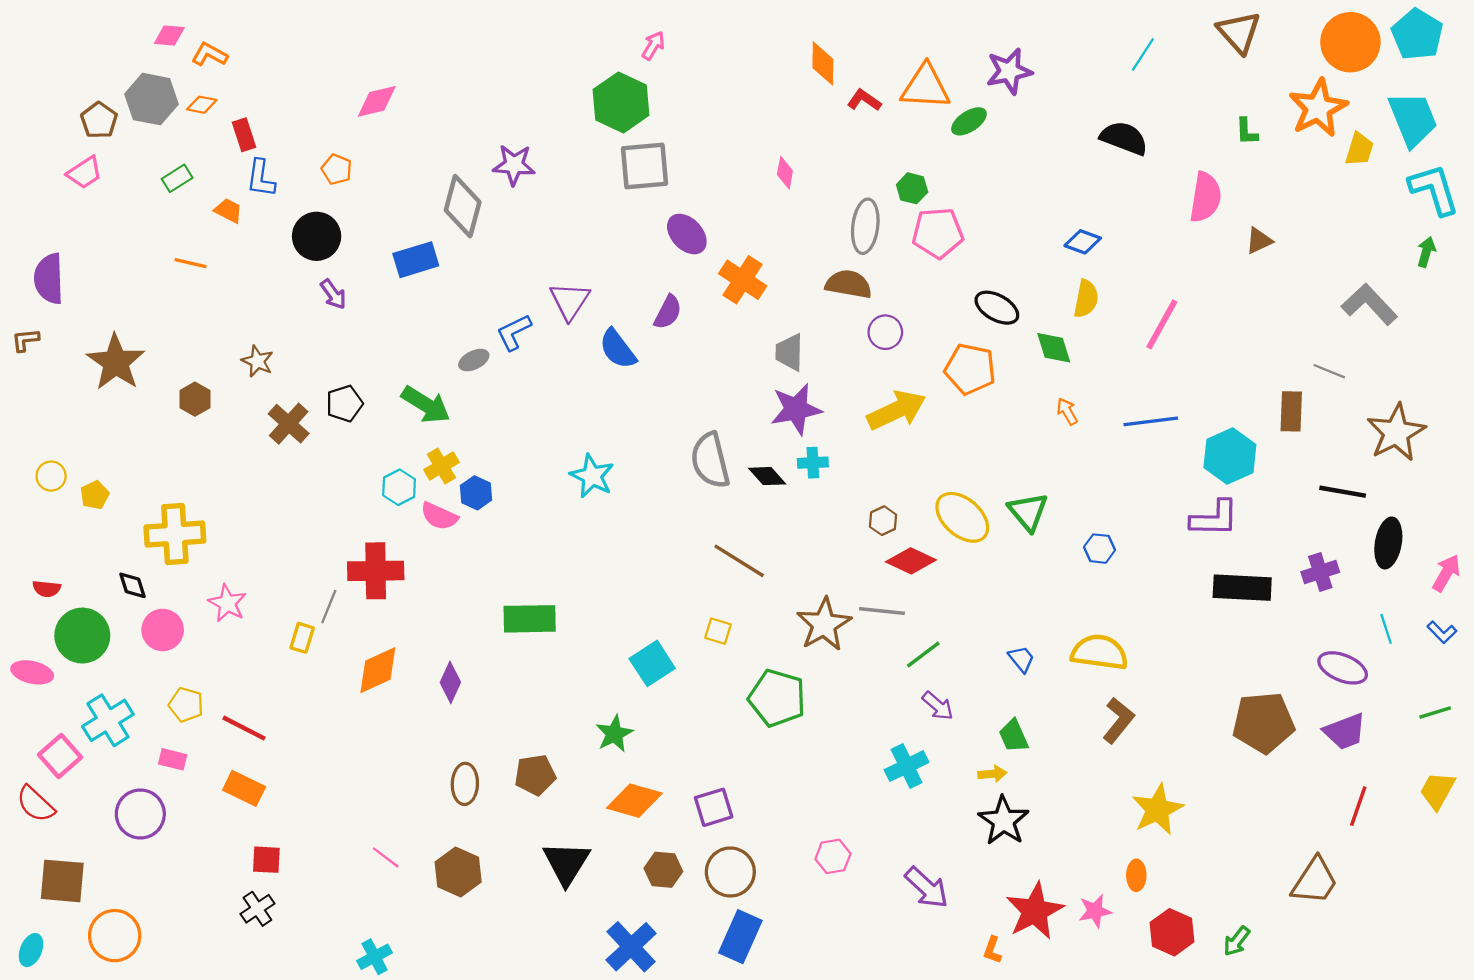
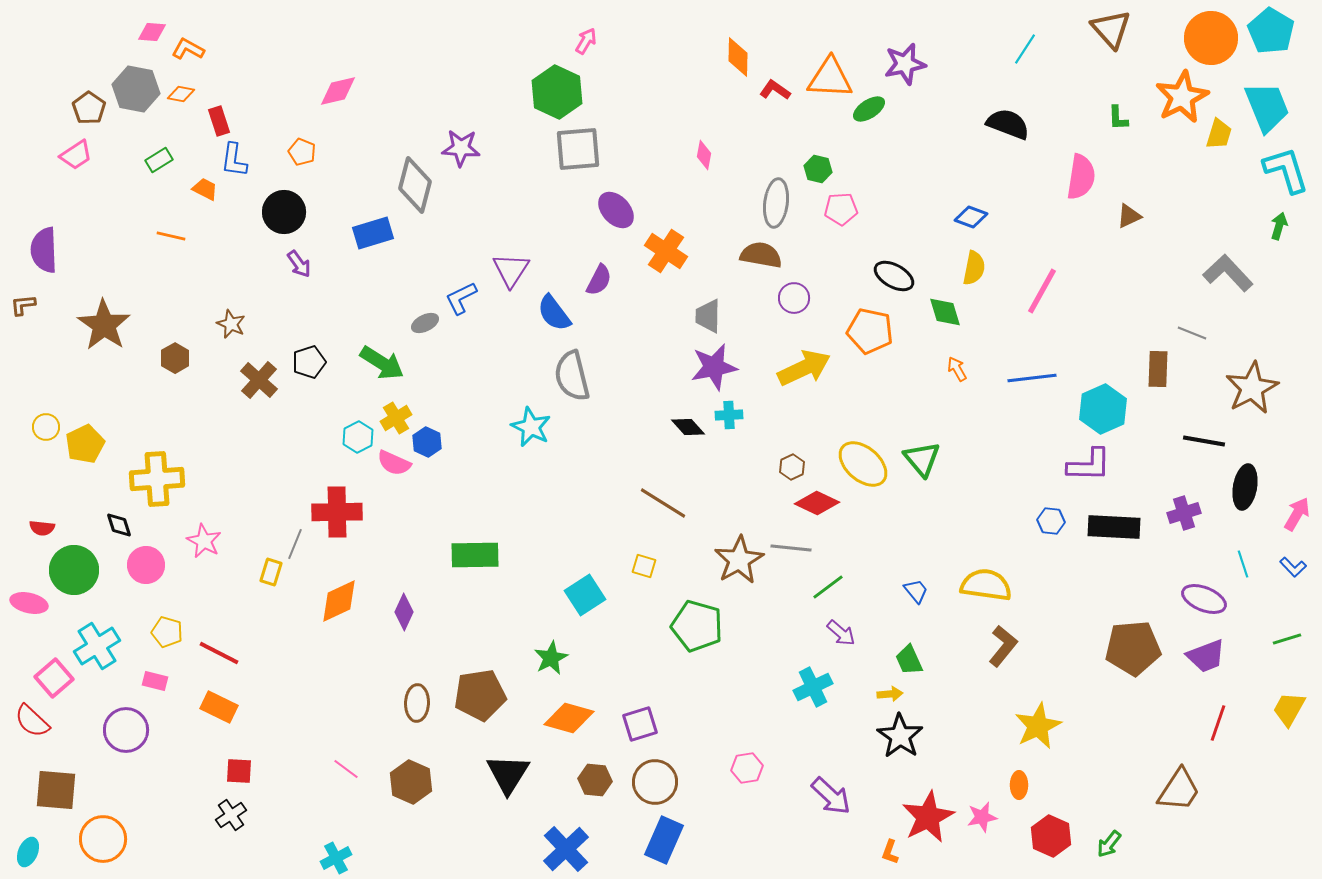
pink pentagon: (938, 233) -> (841, 209), size x0.7
gray semicircle: (710, 460) -> (572, 376), moved
yellow pentagon: (95, 495) -> (85, 444), size x1.5
blue hexagon: (1099, 549) -> (1051, 521), moved
brown pentagon: (535, 775) -> (480, 695), size x1.4

